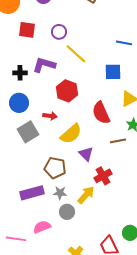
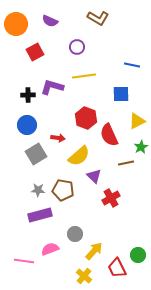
red square: (27, 30) -> (35, 52), turned -36
purple circle: (59, 32) -> (77, 47), moved
yellow line: (76, 54) -> (84, 76), turned -50
red hexagon: (67, 91) -> (86, 118), moved
gray star: (60, 193) -> (38, 190), moved
yellow arrow: (86, 195) -> (94, 251), moved

